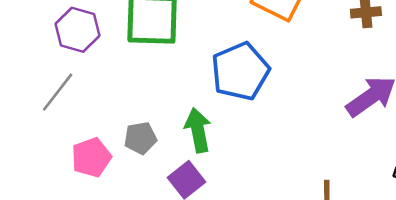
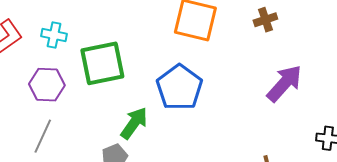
green arrow: (198, 130) -> (134, 123), moved, turned 60

